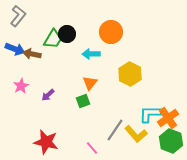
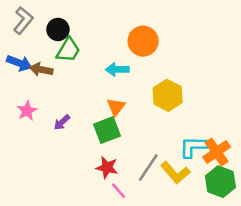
black circle: (67, 34) -> (58, 29), moved
green square: (83, 101) -> (107, 130), size x1.5
red star: (46, 142) -> (107, 167), moved, size x0.7

